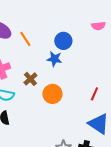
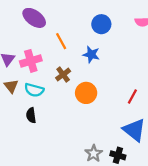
orange line: (25, 39) -> (61, 41), moved
blue circle: (63, 41) -> (101, 24), moved

